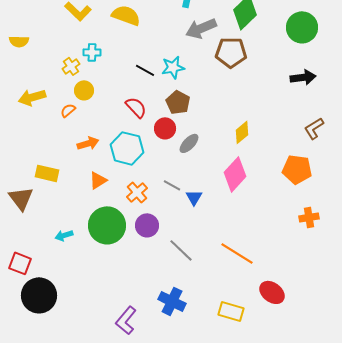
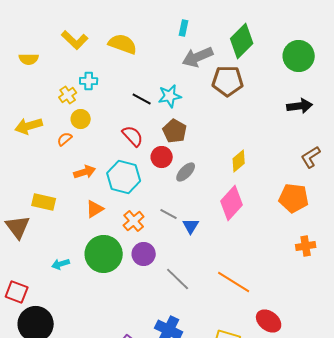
yellow semicircle: (19, 41) -> (29, 59), moved

